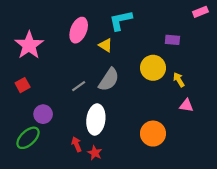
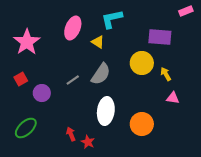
purple rectangle: (172, 40) -> (160, 37), size x1.6
purple circle: (43, 114) -> (42, 93), moved
white ellipse: (96, 120) -> (106, 111), moved

